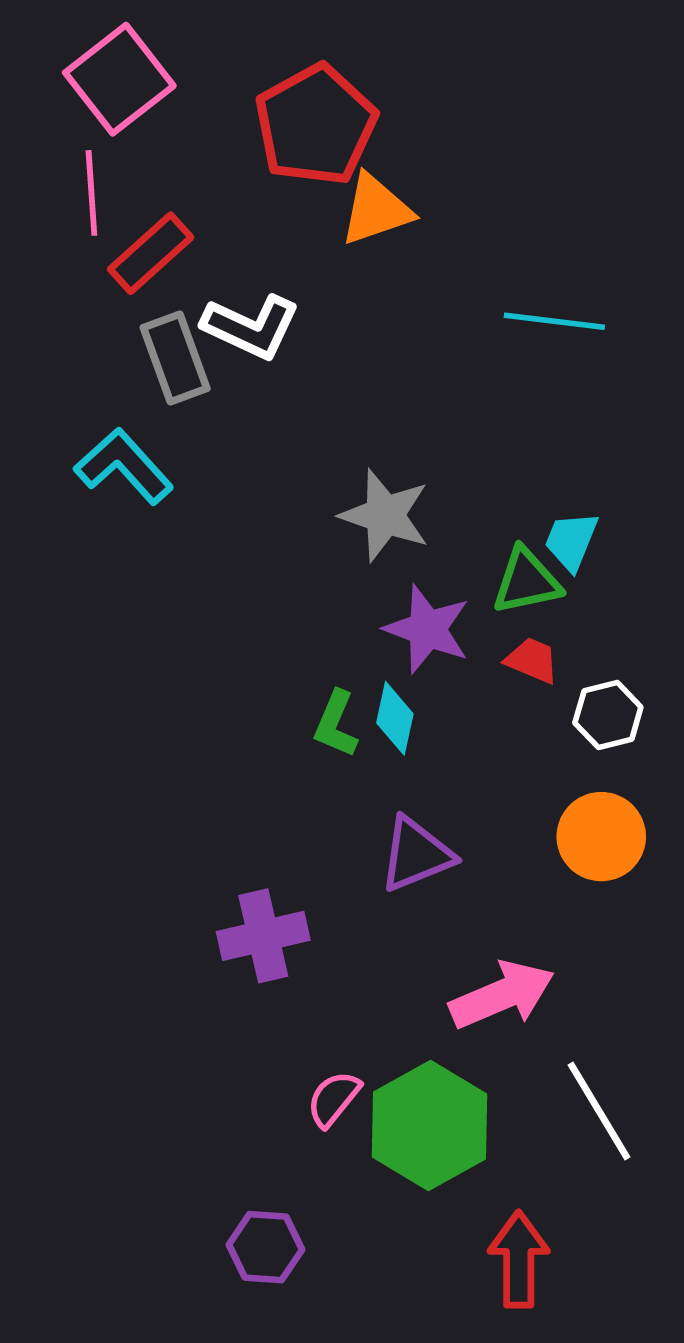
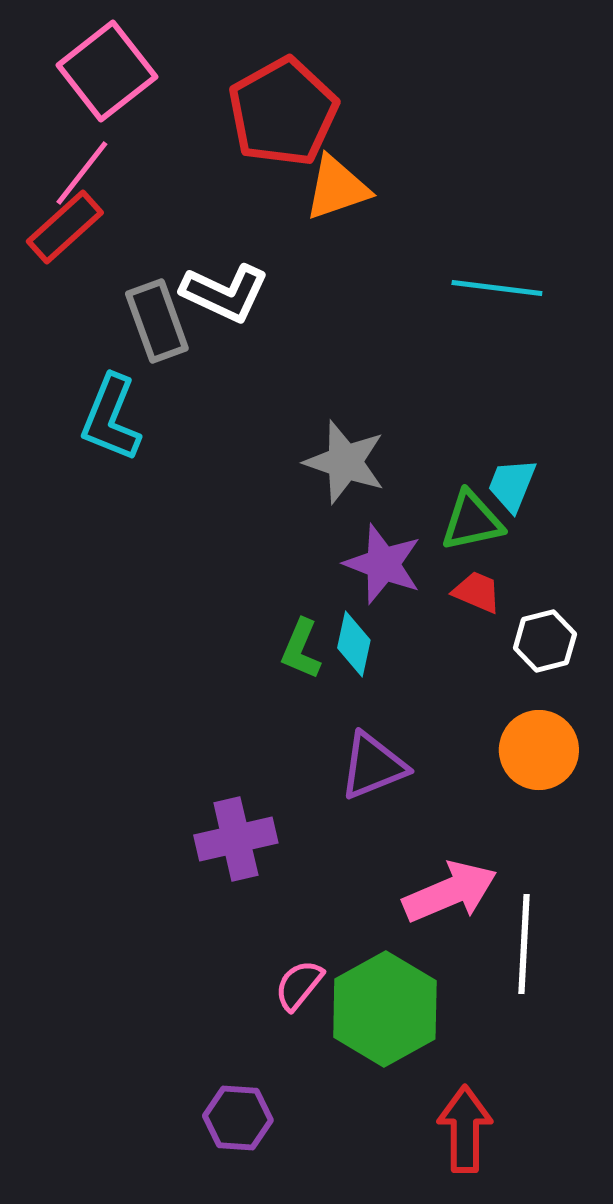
pink line: (91, 193) -> (82, 173), turned 42
red rectangle: (151, 253) -> (65, 227), moved
cyan L-shape: (124, 466) -> (111, 418), turned -116
white line: (599, 1111) -> (524, 944), moved, turned 34

